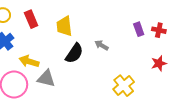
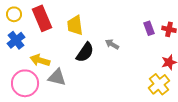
red rectangle: (31, 19) -> (42, 18), size x1.4
yellow cross: (124, 86) -> (159, 84), moved

